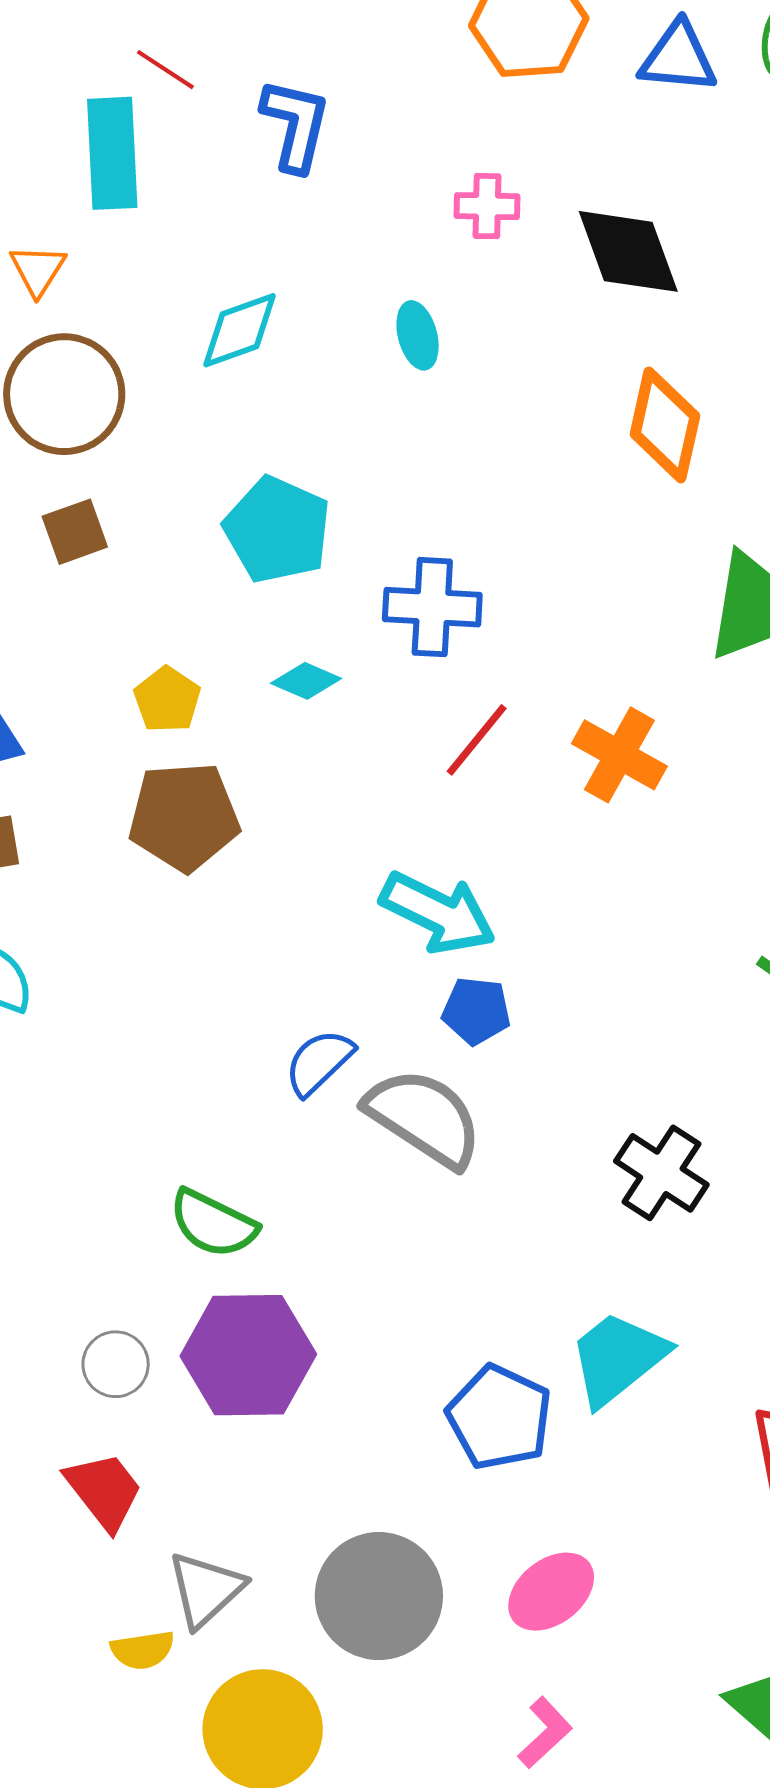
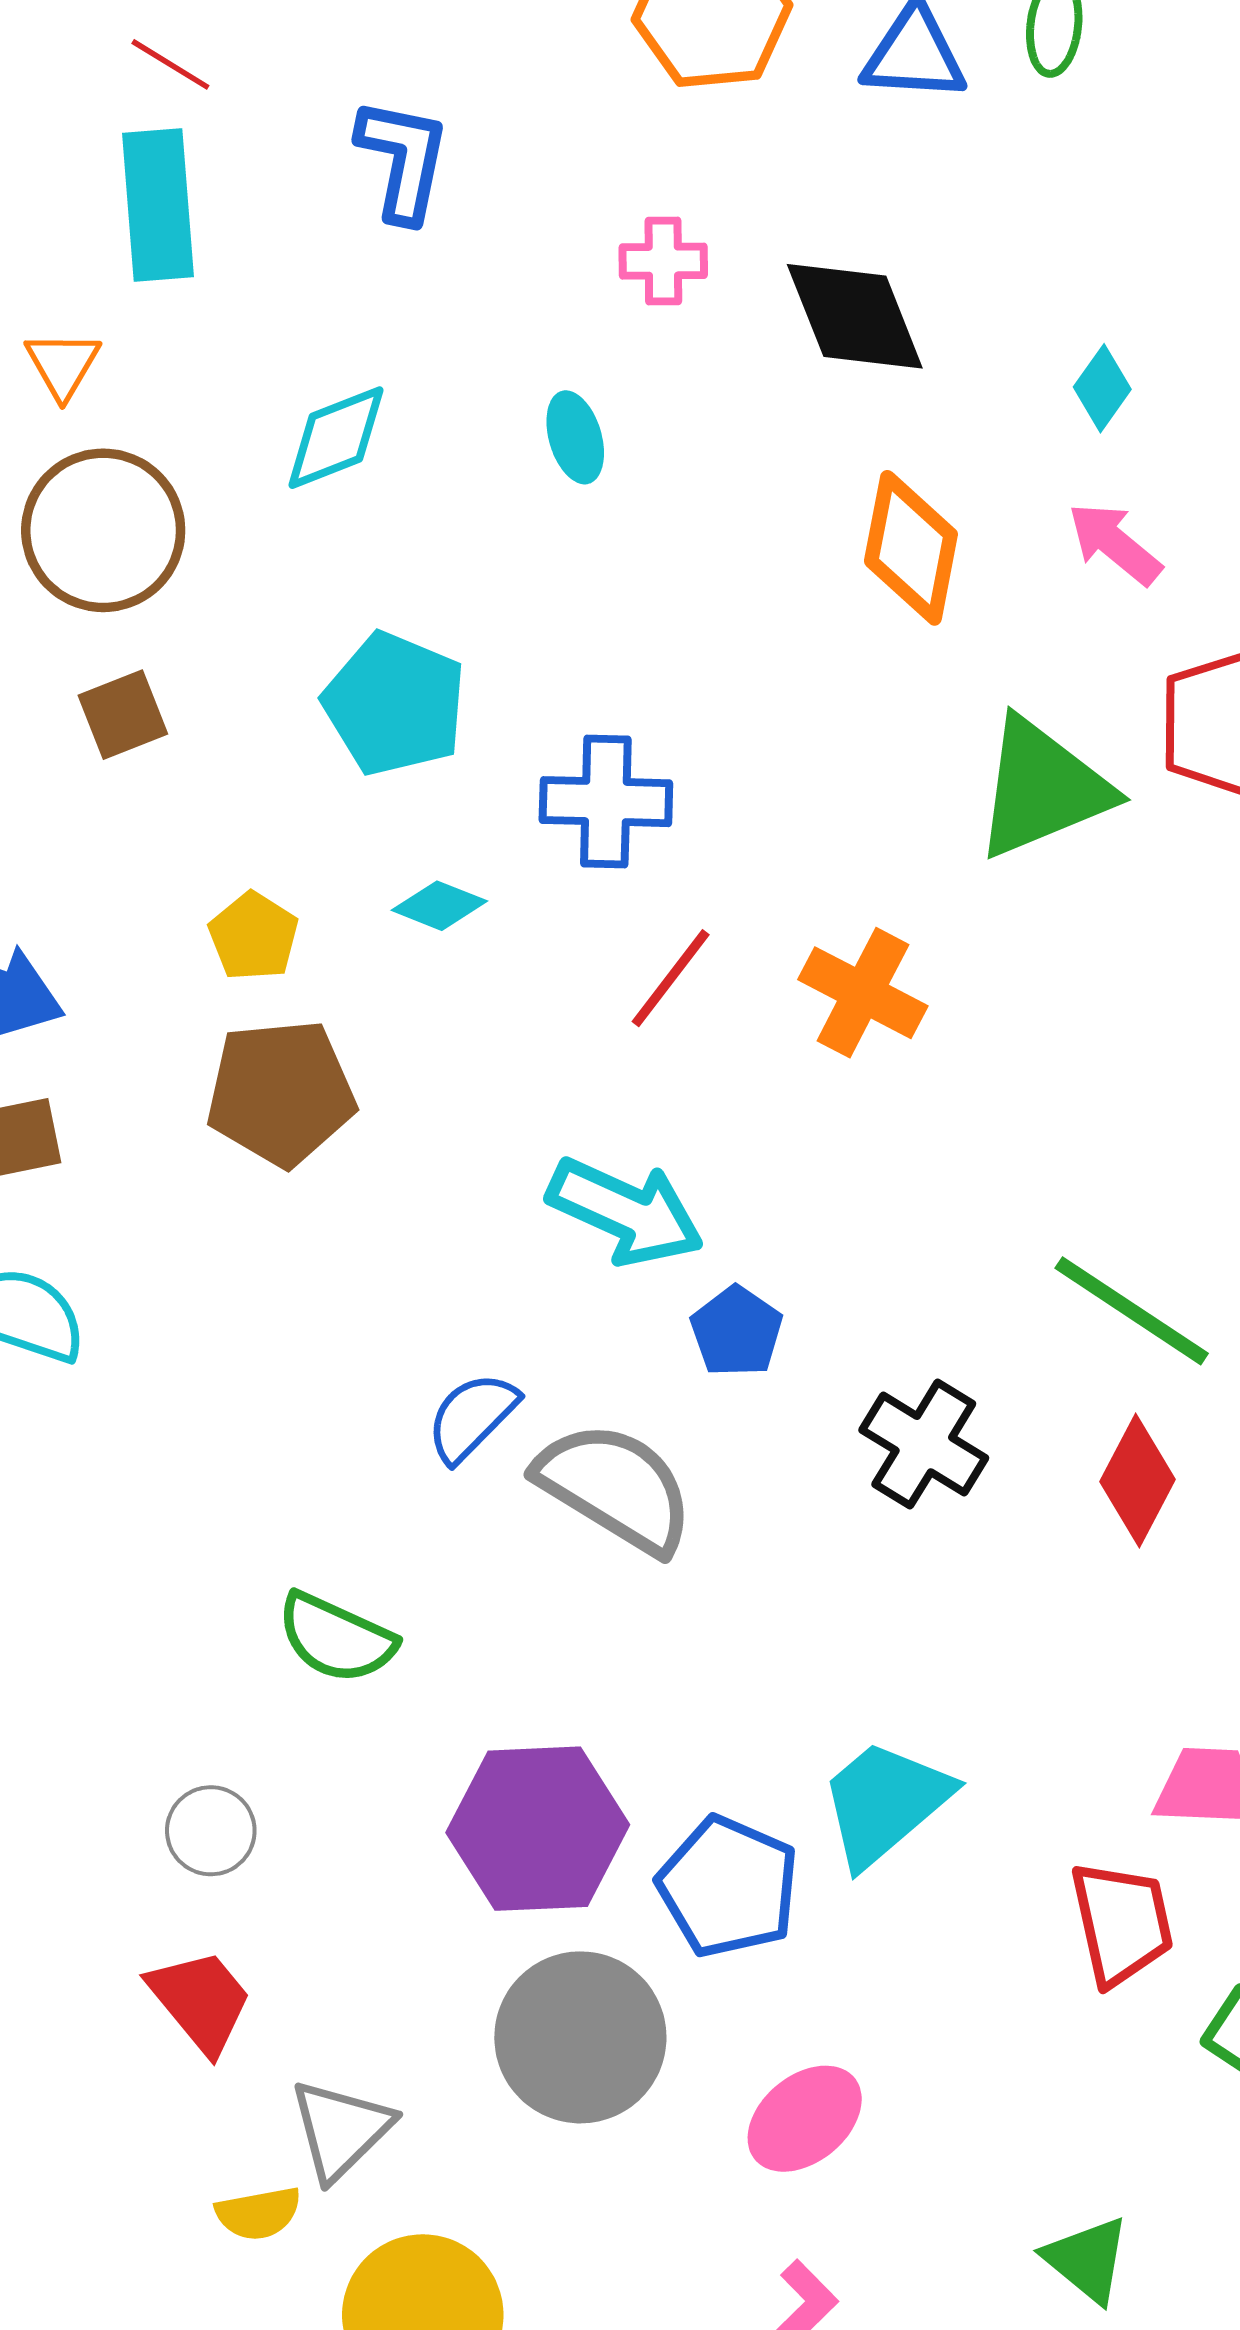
red line: (165, 70) -> (170, 64), moved
blue pentagon: (476, 1011) -> (737, 1332), moved, turned 30
black cross: (661, 1173) -> (924, 1444), moved
purple hexagon: (248, 1355) -> (538, 1829), moved
gray circle: (379, 1596) -> (580, 2037), moved

